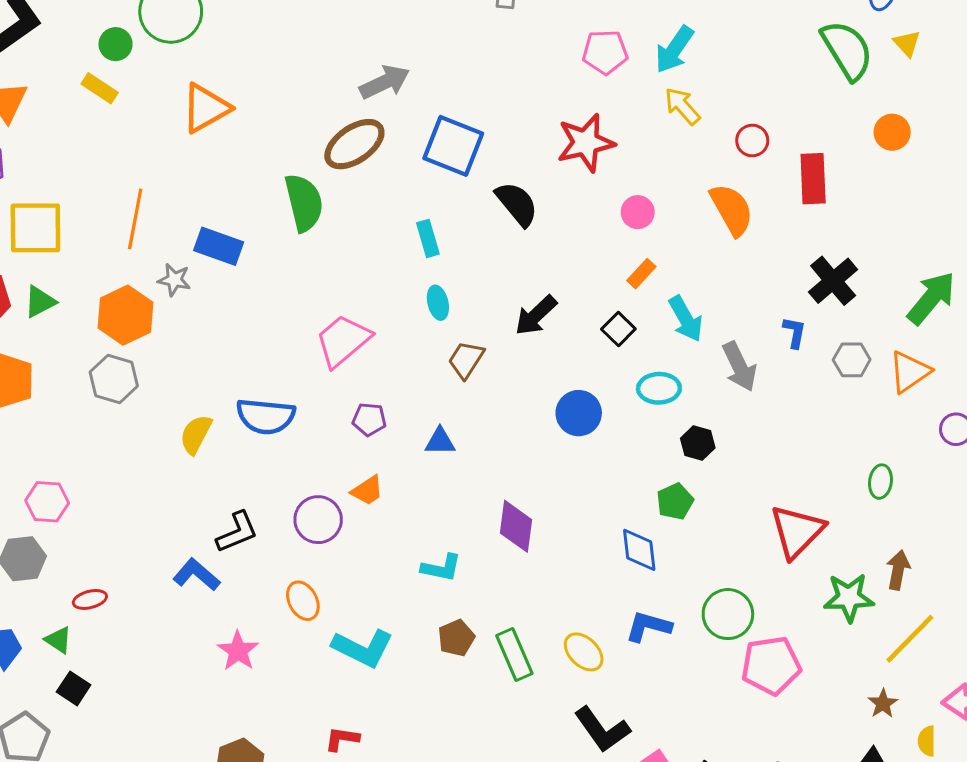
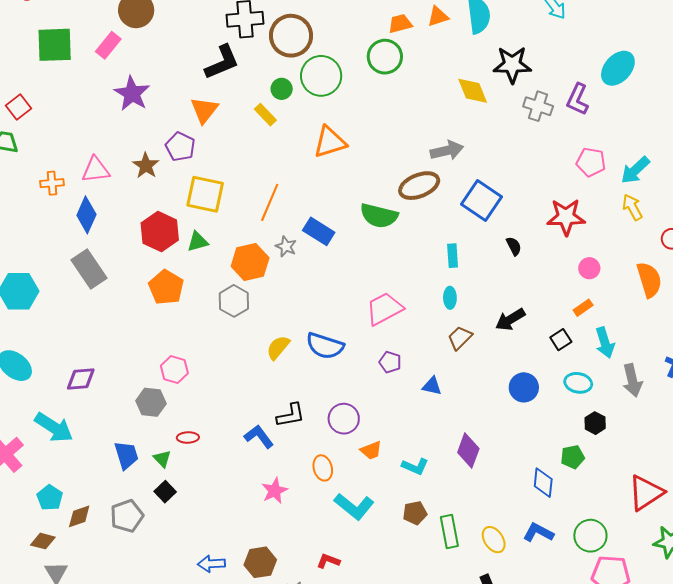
green semicircle: (304, 203) -> (379, 216), turned 105
black semicircle: (517, 204) -> (514, 246), size x0.6
orange trapezoid: (367, 490) -> (371, 450), moved

